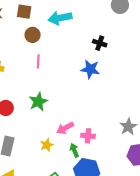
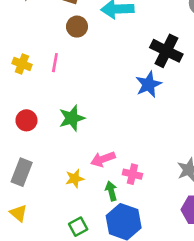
black cross: (100, 43) -> (166, 51), size x1.6
pink line: (38, 61) -> (55, 63), moved
blue star: (90, 69) -> (149, 84), turned 30

